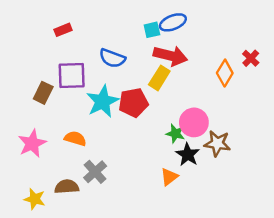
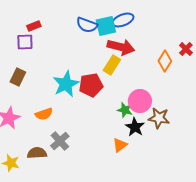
cyan square: (152, 30) -> (106, 26), size x1.5
blue semicircle: (112, 58) -> (87, 25), moved
purple square: (72, 76) -> (25, 42), moved, size x0.7
orange semicircle: (75, 138) -> (44, 114), turned 144

